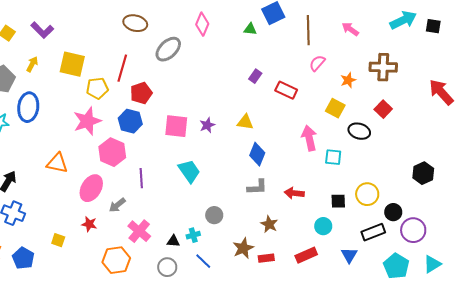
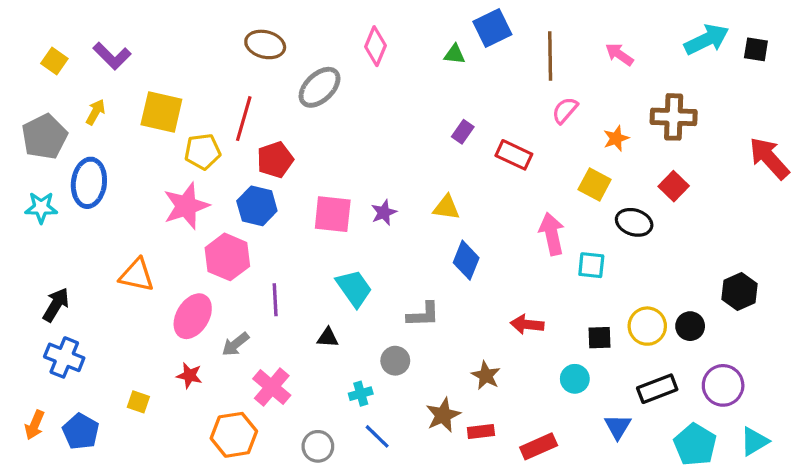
gray L-shape: (257, 187) -> (423, 315), moved
black circle: (393, 212) -> (690, 326), moved
black triangle: (173, 241) -> (328, 338), moved
red rectangle: (306, 255) -> (539, 446), moved

